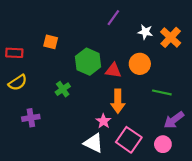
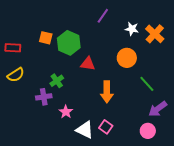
green hexagon: (88, 62) -> (69, 43), moved
red triangle: (113, 70) -> (88, 64), moved
green line: (162, 92) -> (147, 84), turned 36
purple cross: (31, 118) -> (44, 97), moved
pink star: (103, 121) -> (66, 112), moved
pink square: (129, 140) -> (106, 127), moved, size x0.6

